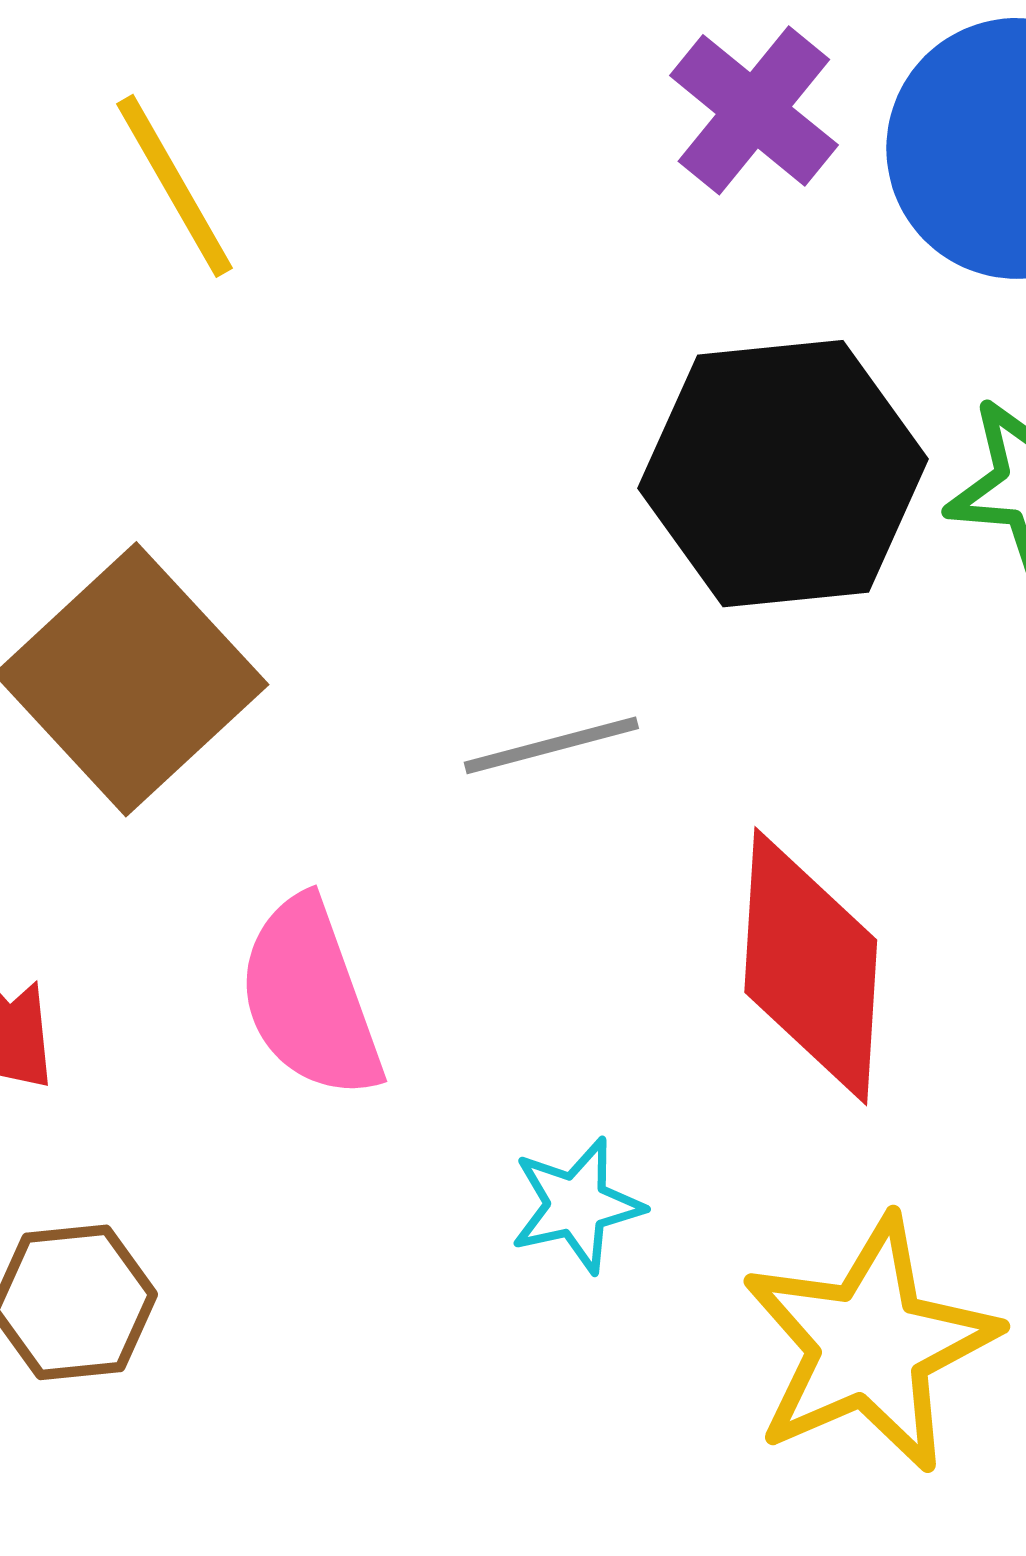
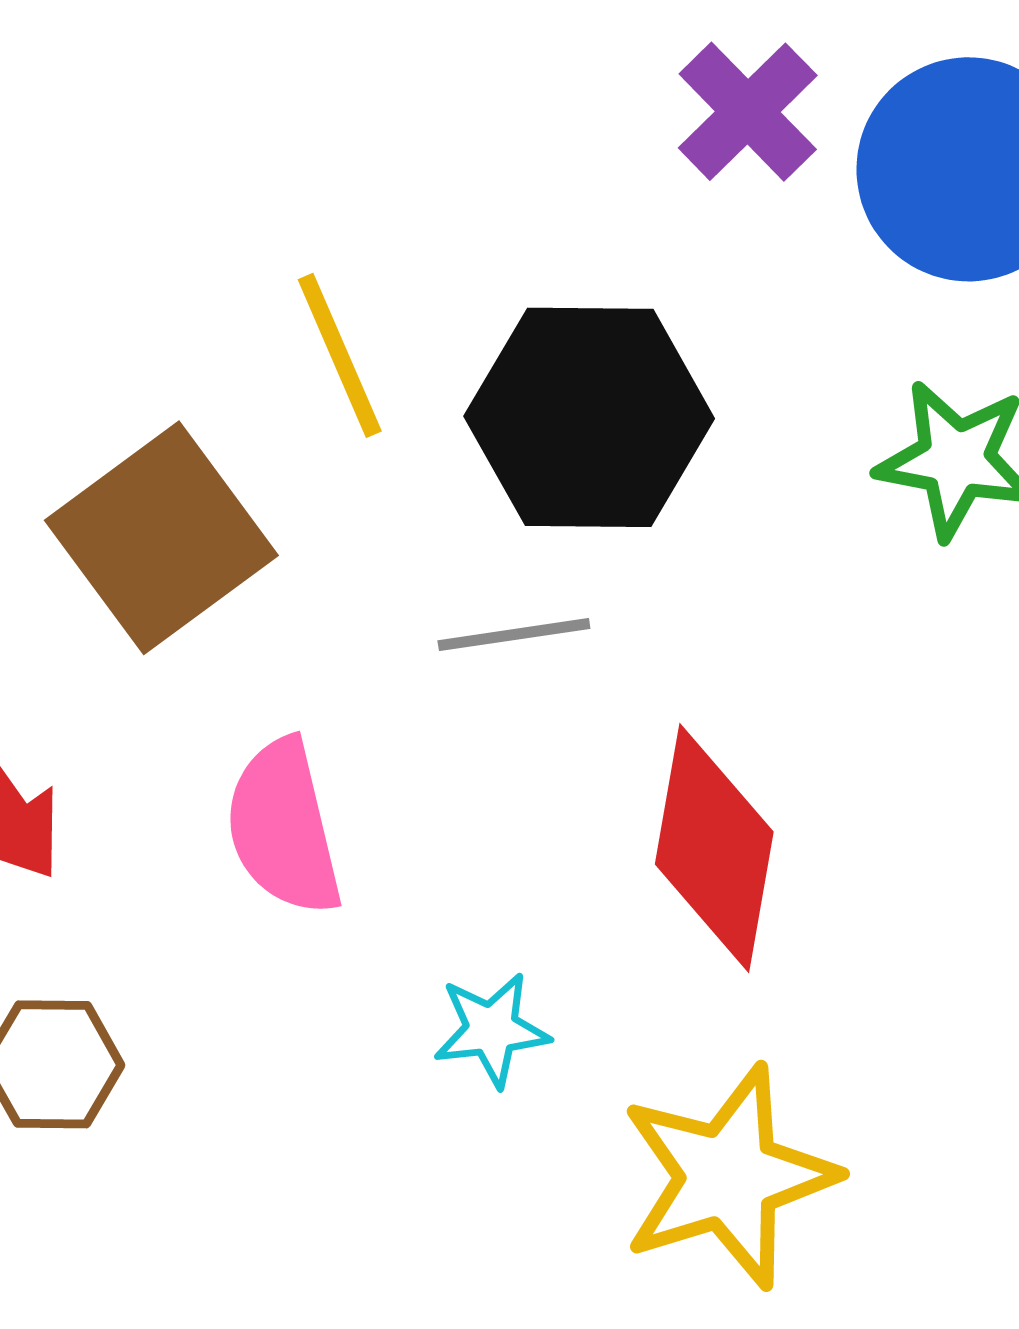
yellow line: (175, 186) -> (340, 355), moved
black hexagon: (783, 474) -> (589, 417), moved

